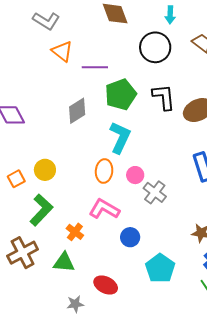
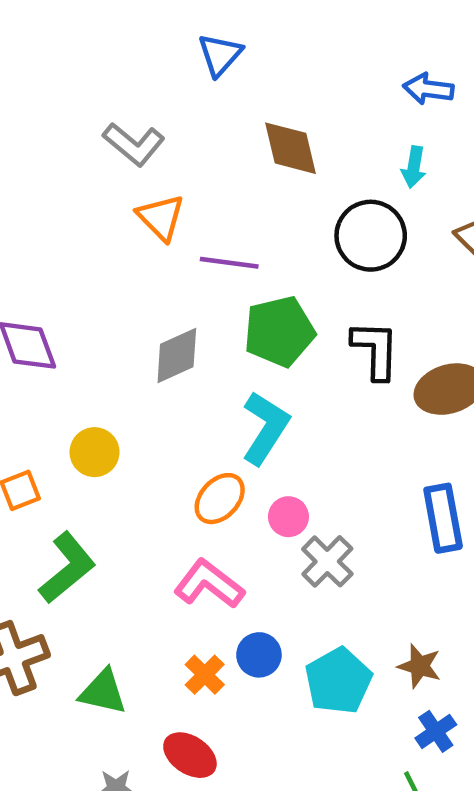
yellow circle: (45, 170) -> (95, 452), moved
orange ellipse: (104, 171) -> (220, 499), turned 30
orange cross: (75, 232) -> (205, 675), moved
cyan pentagon: (160, 268) -> (338, 681), moved

